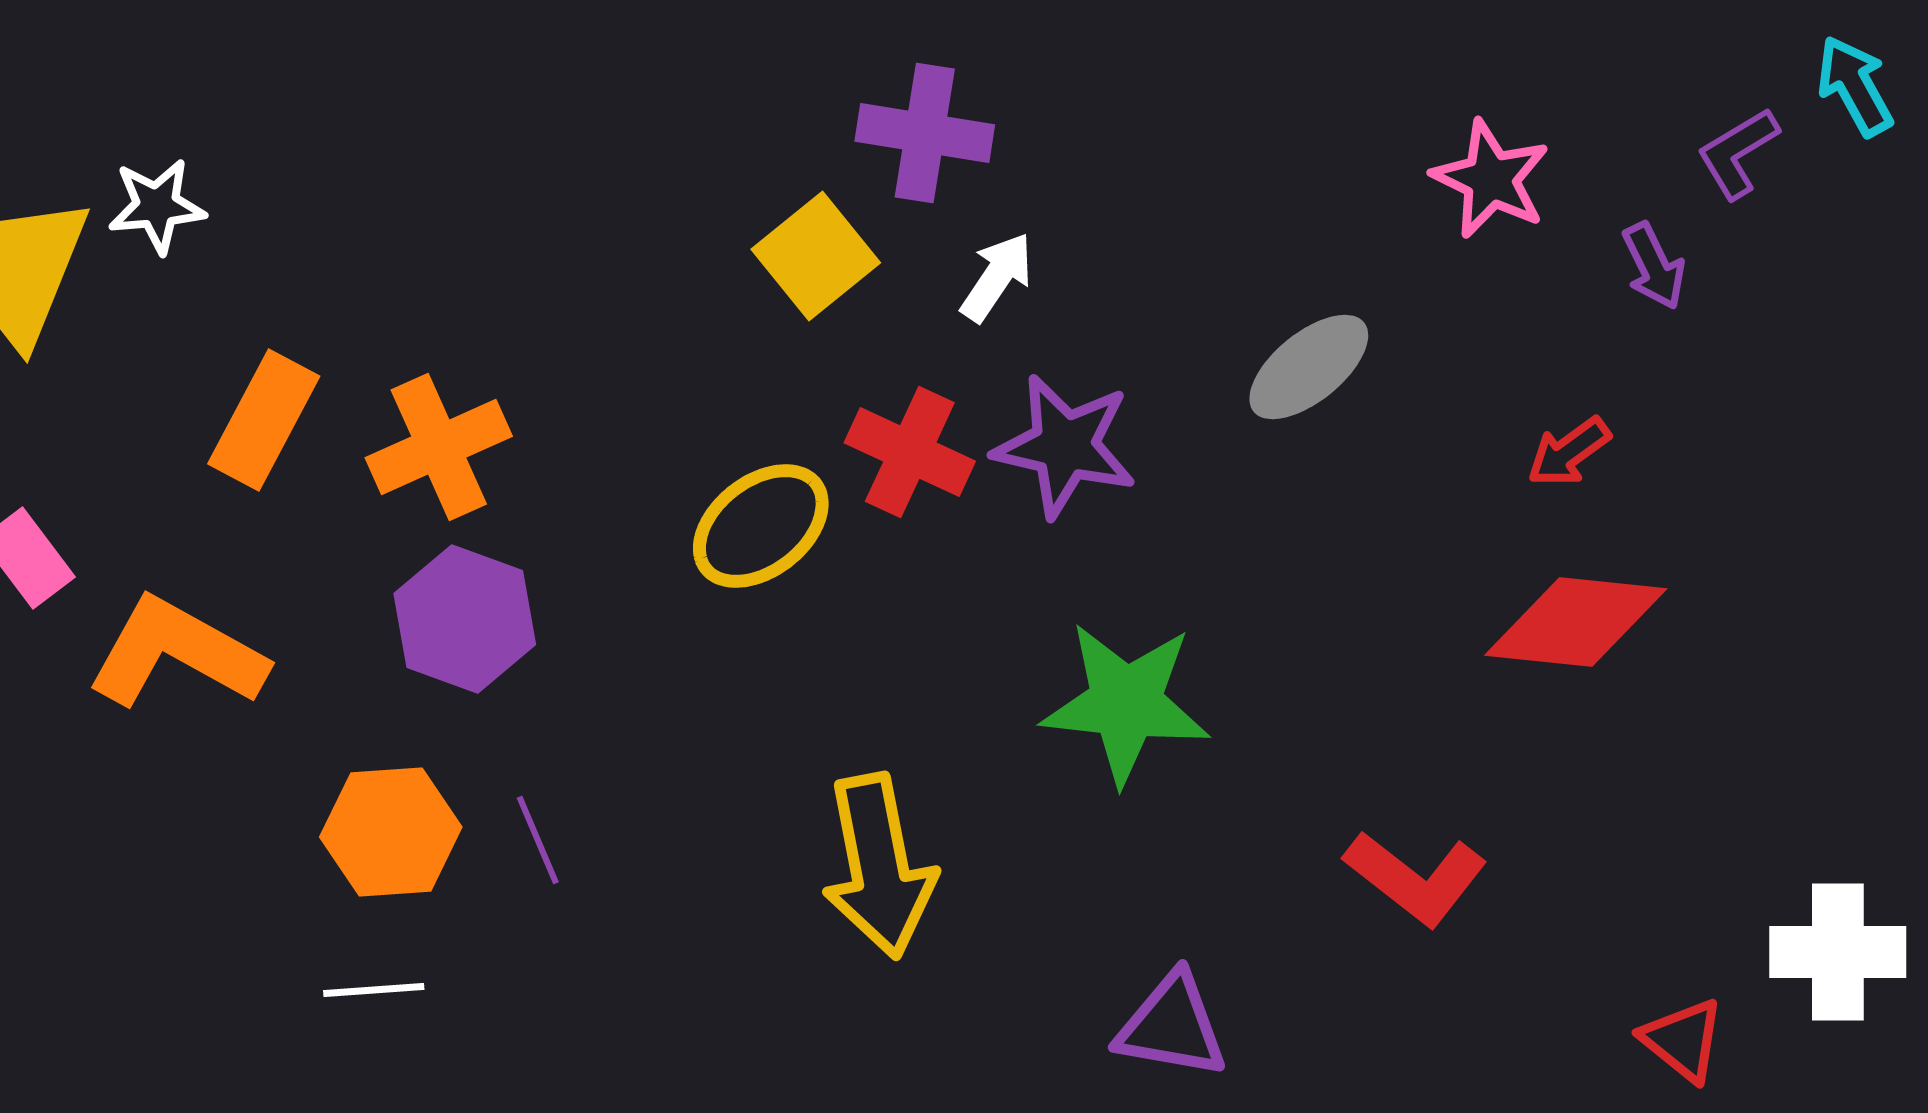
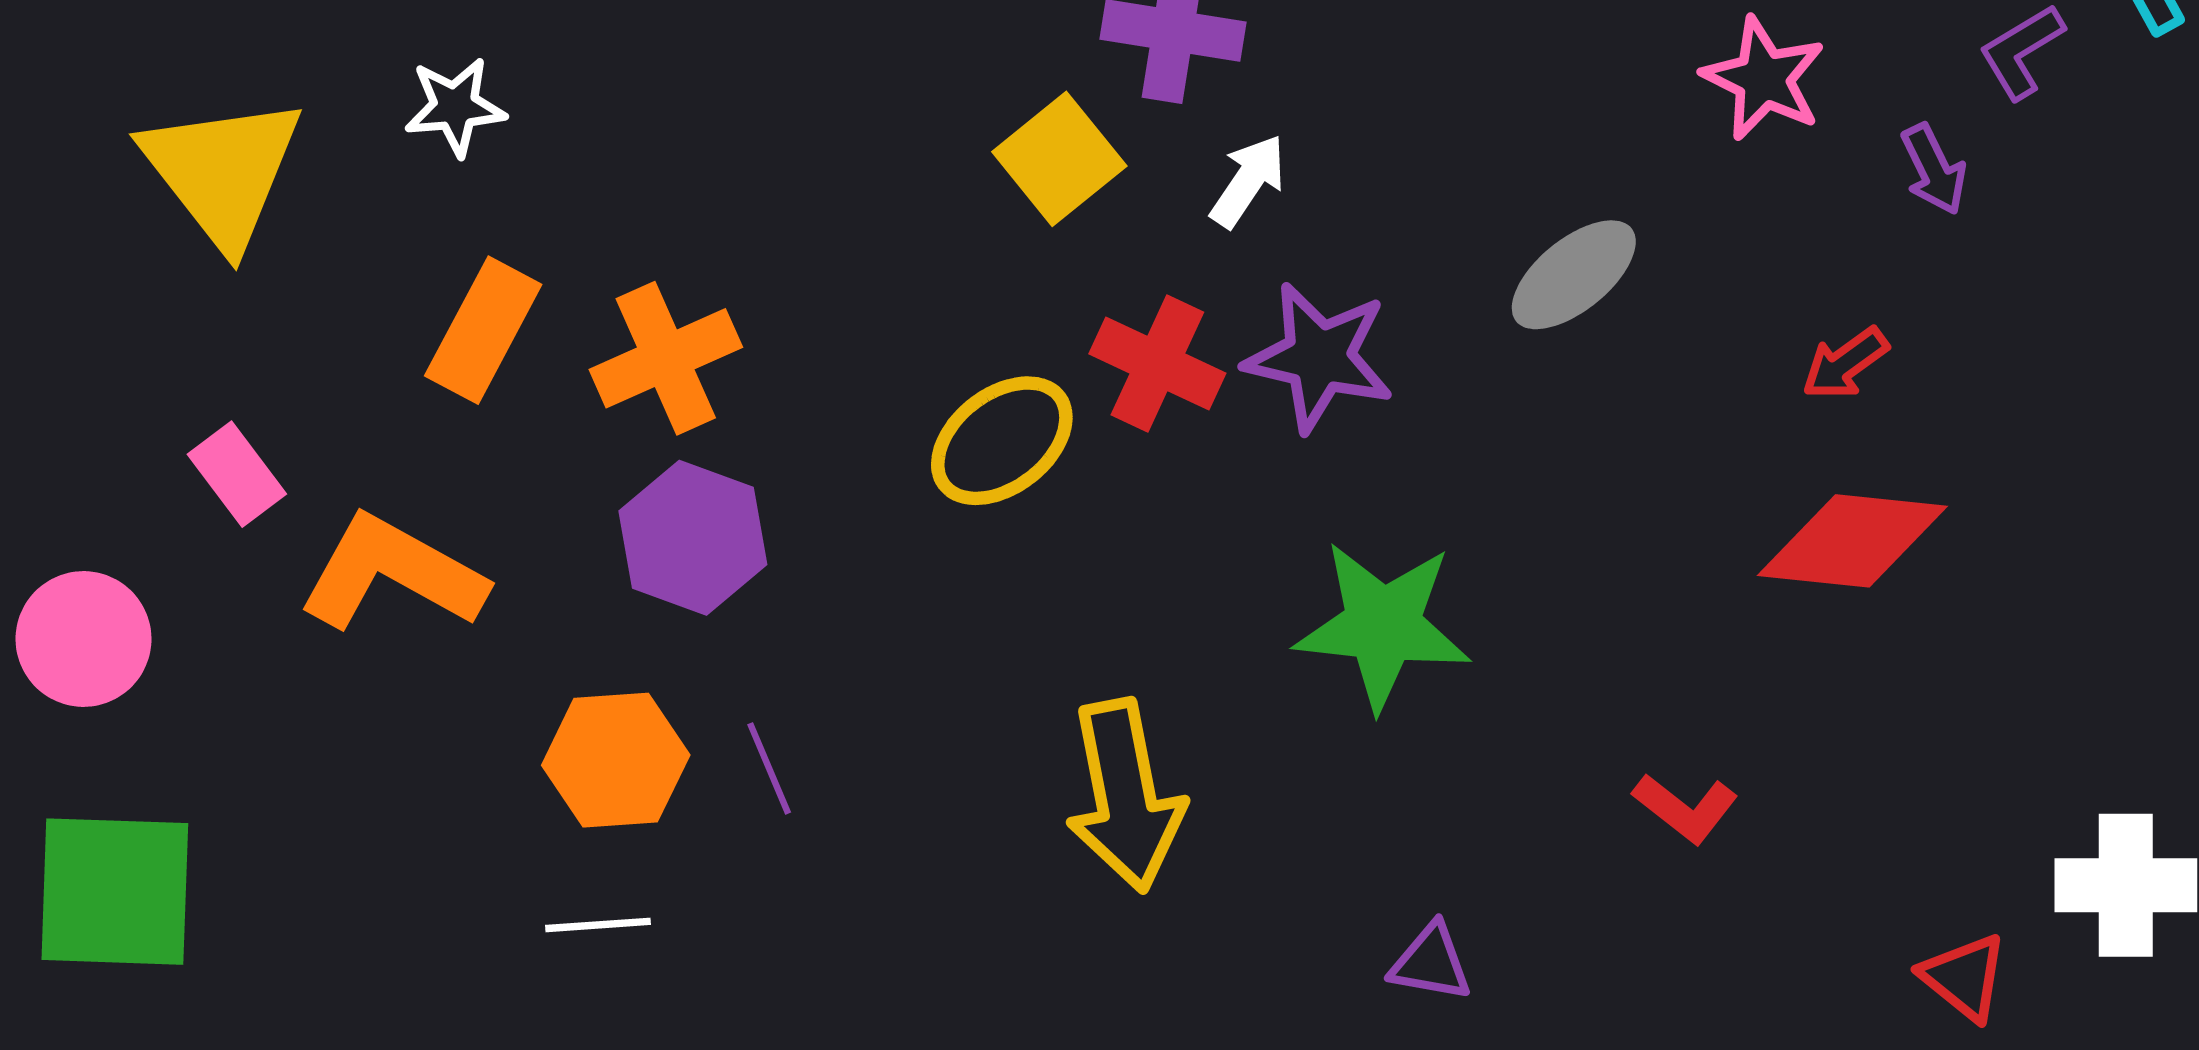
white star: (157, 206) -> (455, 107), moved
red L-shape: (1416, 878) -> (1685, 808), size x0.7
purple triangle: (1172, 1026) -> (1431, 963), size x0.7

